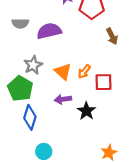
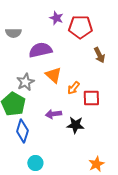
gray semicircle: (20, 23) -> (13, 33), moved
orange triangle: (63, 71) -> (53, 75), moved
black star: (86, 111) -> (75, 125), turned -30

